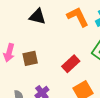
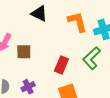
red rectangle: (71, 64) -> (61, 65), turned -36

